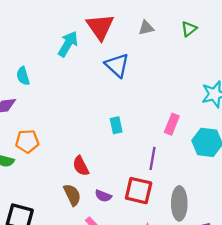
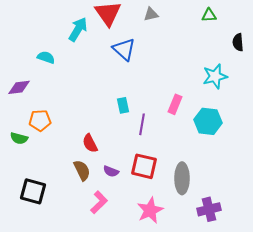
green triangle: (189, 29) -> (209, 15), moved, turned 35
cyan semicircle: (23, 76) -> (46, 57), moved, turned 126
purple line: (152, 158) -> (142, 124), moved

